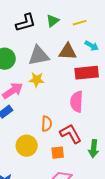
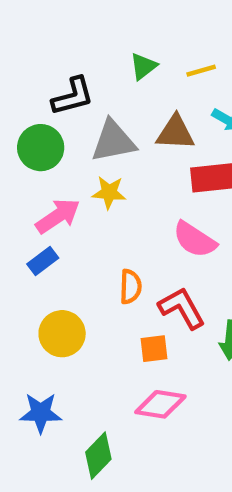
black L-shape: (26, 23) -> (73, 96), moved
pink semicircle: (77, 102) -> (195, 240), turned -60
yellow circle: (27, 146) -> (62, 334), moved

